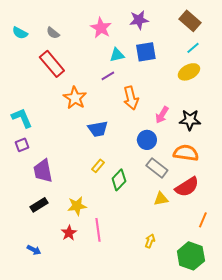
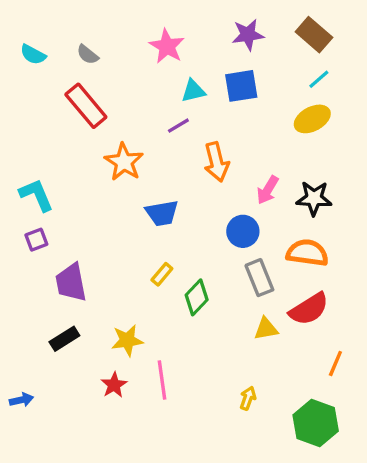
purple star: (139, 20) -> (248, 35), moved
gray rectangle: (157, 168) -> (259, 278), turned 30
blue arrow: (34, 250) -> (21, 400), moved, turned -40

